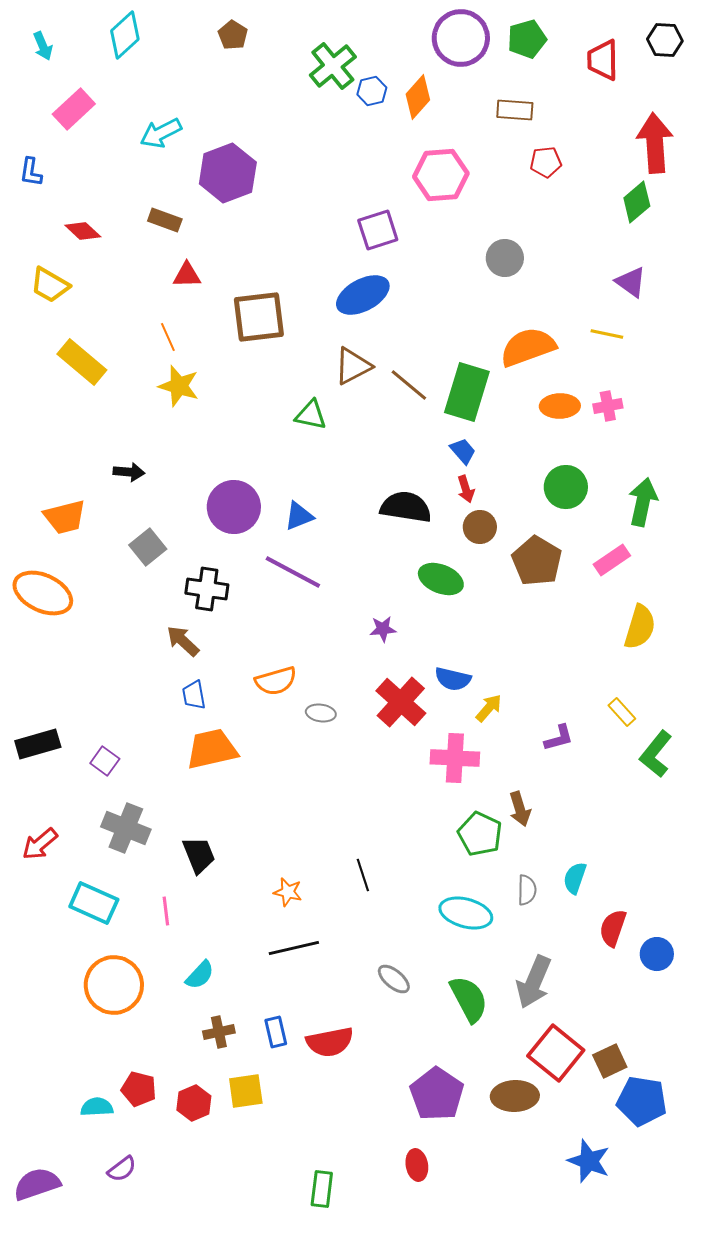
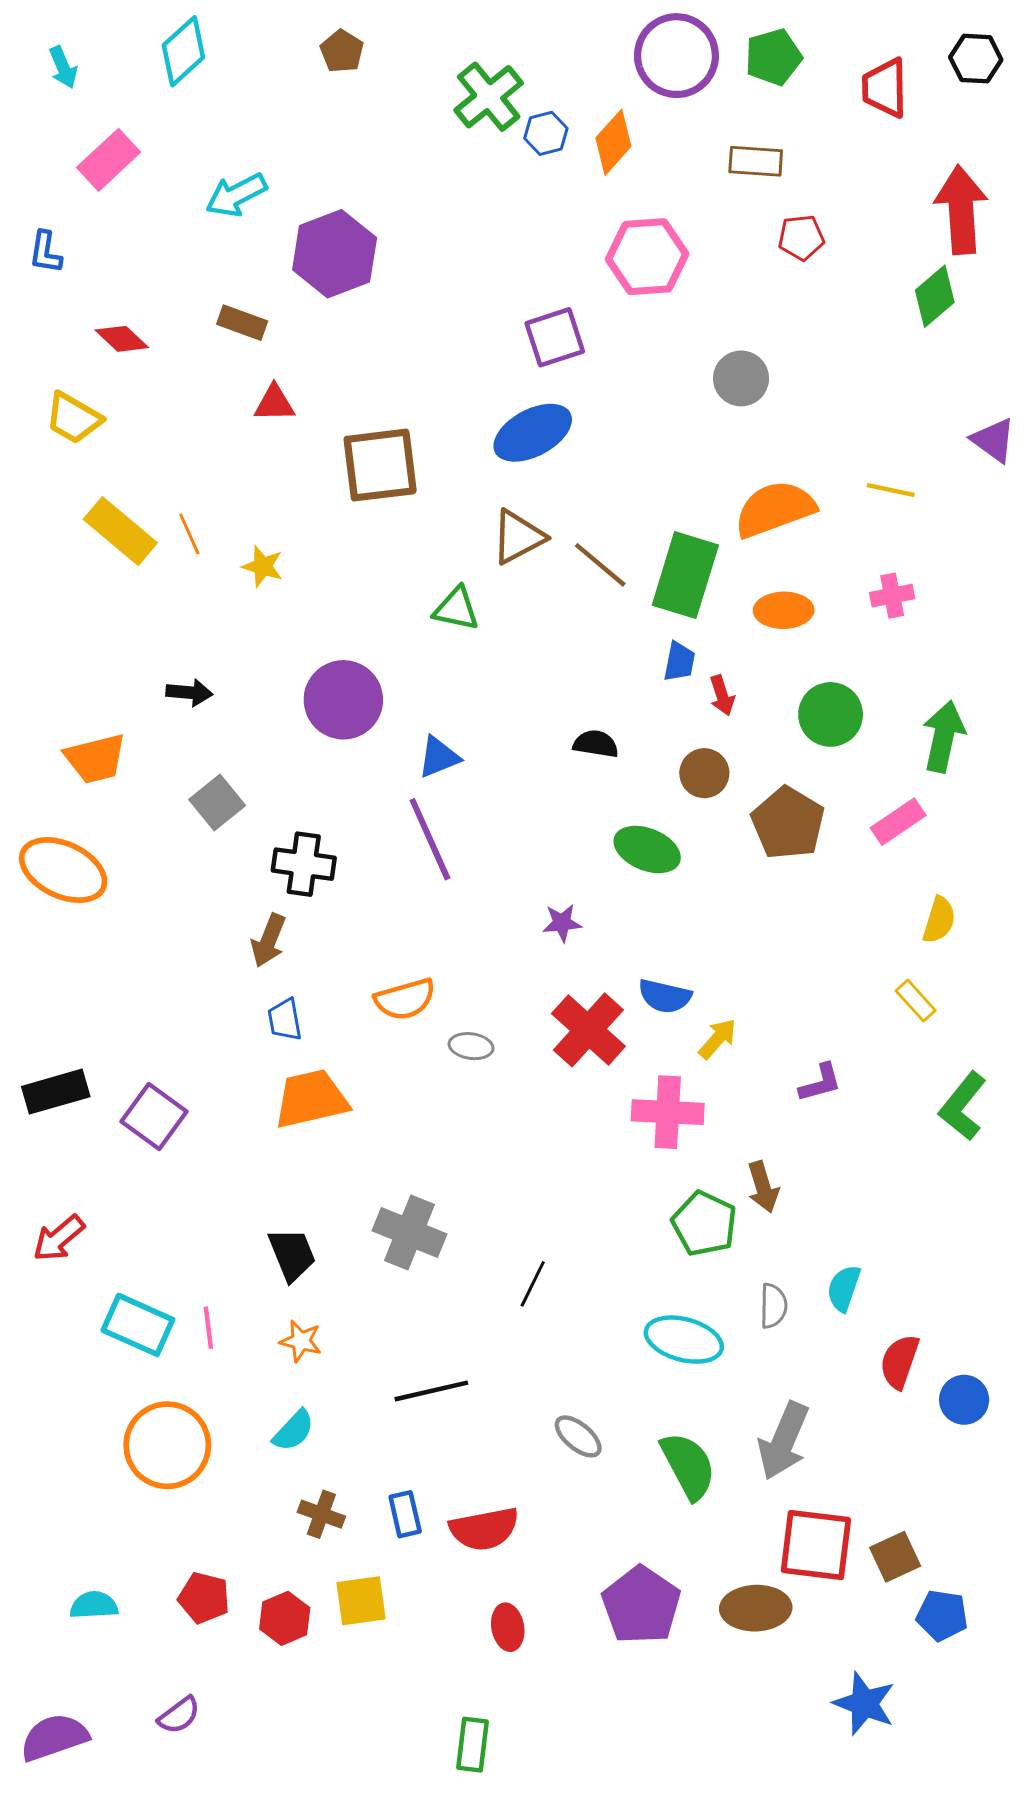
purple triangle: (631, 282) -> (993, 440), moved
orange line: (168, 337) -> (189, 534), moved
yellow star: (179, 386) -> (263, 566), size x0.7
orange ellipse: (560, 406) -> (784, 610), moved
blue trapezoid: (463, 451) -> (679, 662), turned 52
red arrow: (466, 489) -> (722, 695), moved
purple circle: (234, 507) -> (343, 700), moved
black semicircle: (406, 507) -> (596, 744), size x0.6
purple line: (293, 572) -> (430, 839), turned 38
yellow semicircle: (640, 627) -> (939, 920), size x0.7
brown arrow: (183, 641) -> (269, 940), turned -111
yellow rectangle: (622, 712) -> (916, 1001), moved
purple square: (105, 761) -> (154, 1117), size x1.5
gray cross: (126, 828) -> (409, 1232), moved
black line: (363, 875) -> (533, 1284), turned 44
orange star: (288, 892) -> (301, 1341), moved
pink line: (166, 911) -> (208, 1328), moved
brown cross: (219, 1032) -> (321, 1514), turned 32
red square: (556, 1053) -> (816, 1545), turned -32
blue pentagon: (642, 1101) -> (942, 1615), size x0.7
cyan semicircle: (97, 1107) -> (94, 1605), moved
red ellipse: (417, 1165) -> (508, 1627), moved

